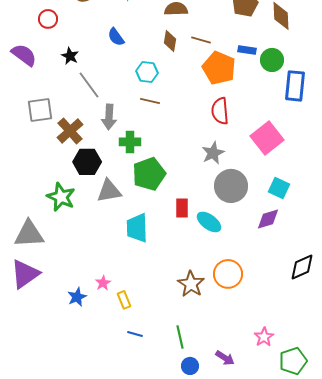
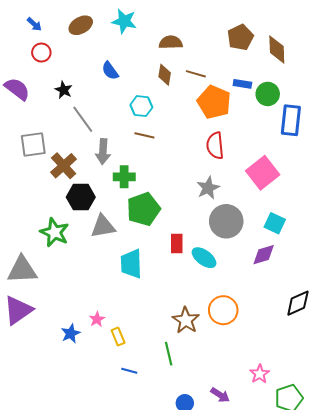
green line: (180, 337) -> (169, 354), moved

